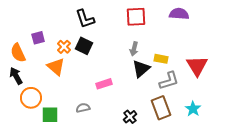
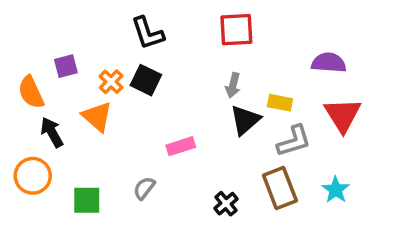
purple semicircle: (179, 14) -> (329, 63), moved
black arrow: (16, 76) -> (52, 132), moved
orange circle: (31, 98) -> (33, 176), moved
gray semicircle: (83, 108) -> (144, 188), turned -40

